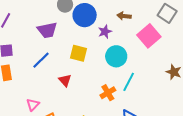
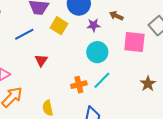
pink square: (149, 36) -> (134, 42), turned 30
yellow square: (78, 53) -> (59, 26), moved

